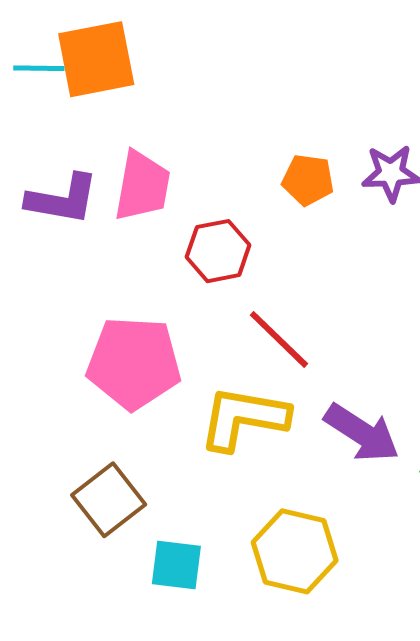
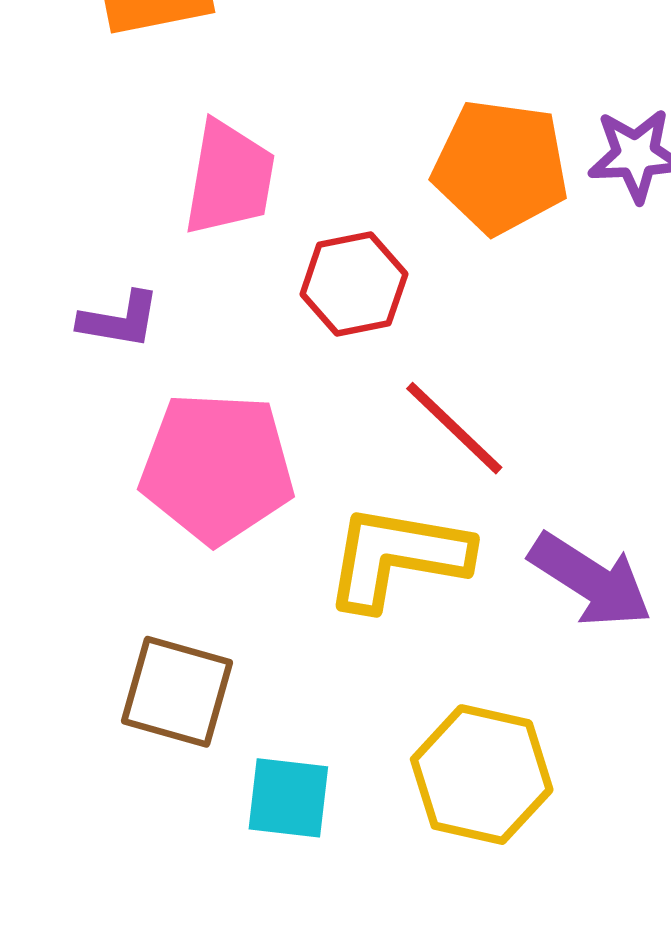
orange pentagon: (308, 180) -> (500, 167), size x1.6
purple L-shape: (62, 199) -> (119, 320), moved, size x0.7
brown square: (109, 500) -> (177, 692), turned -36

